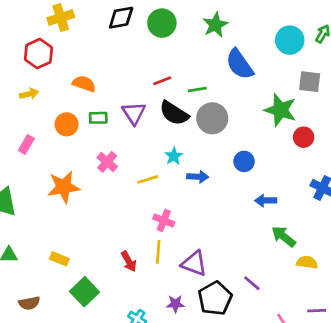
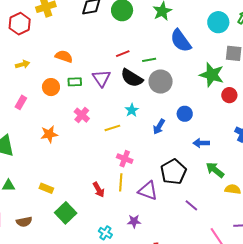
red hexagon: (38, 54) -> (20, 24), moved
blue arrow: (198, 177) -> (159, 127), moved, turned 119
orange star: (64, 187) -> (49, 134), size x0.7
black pentagon: (215, 298) -> (173, 172), moved

